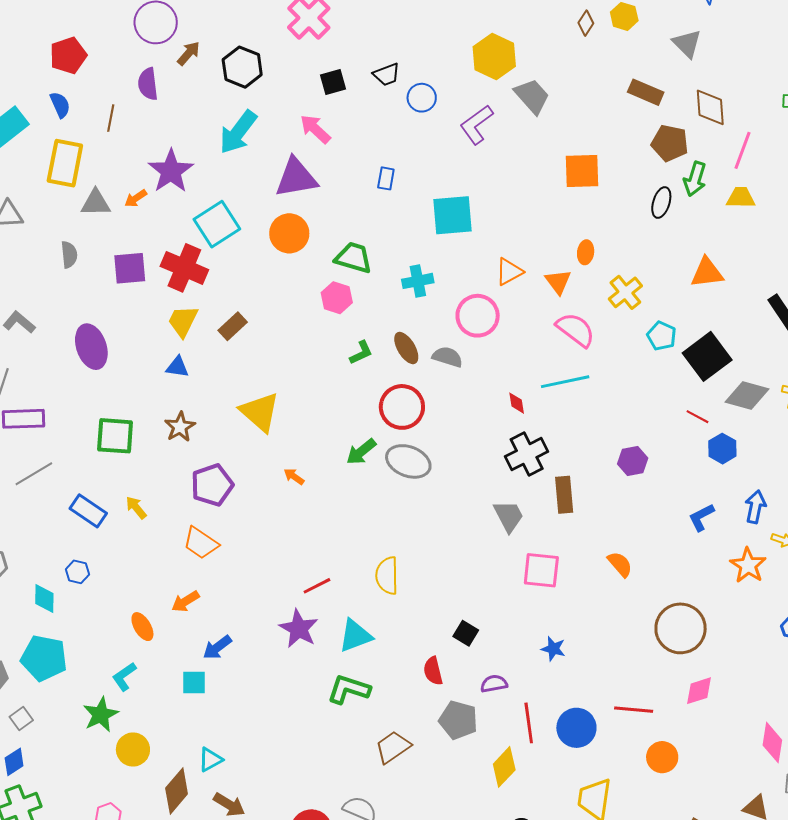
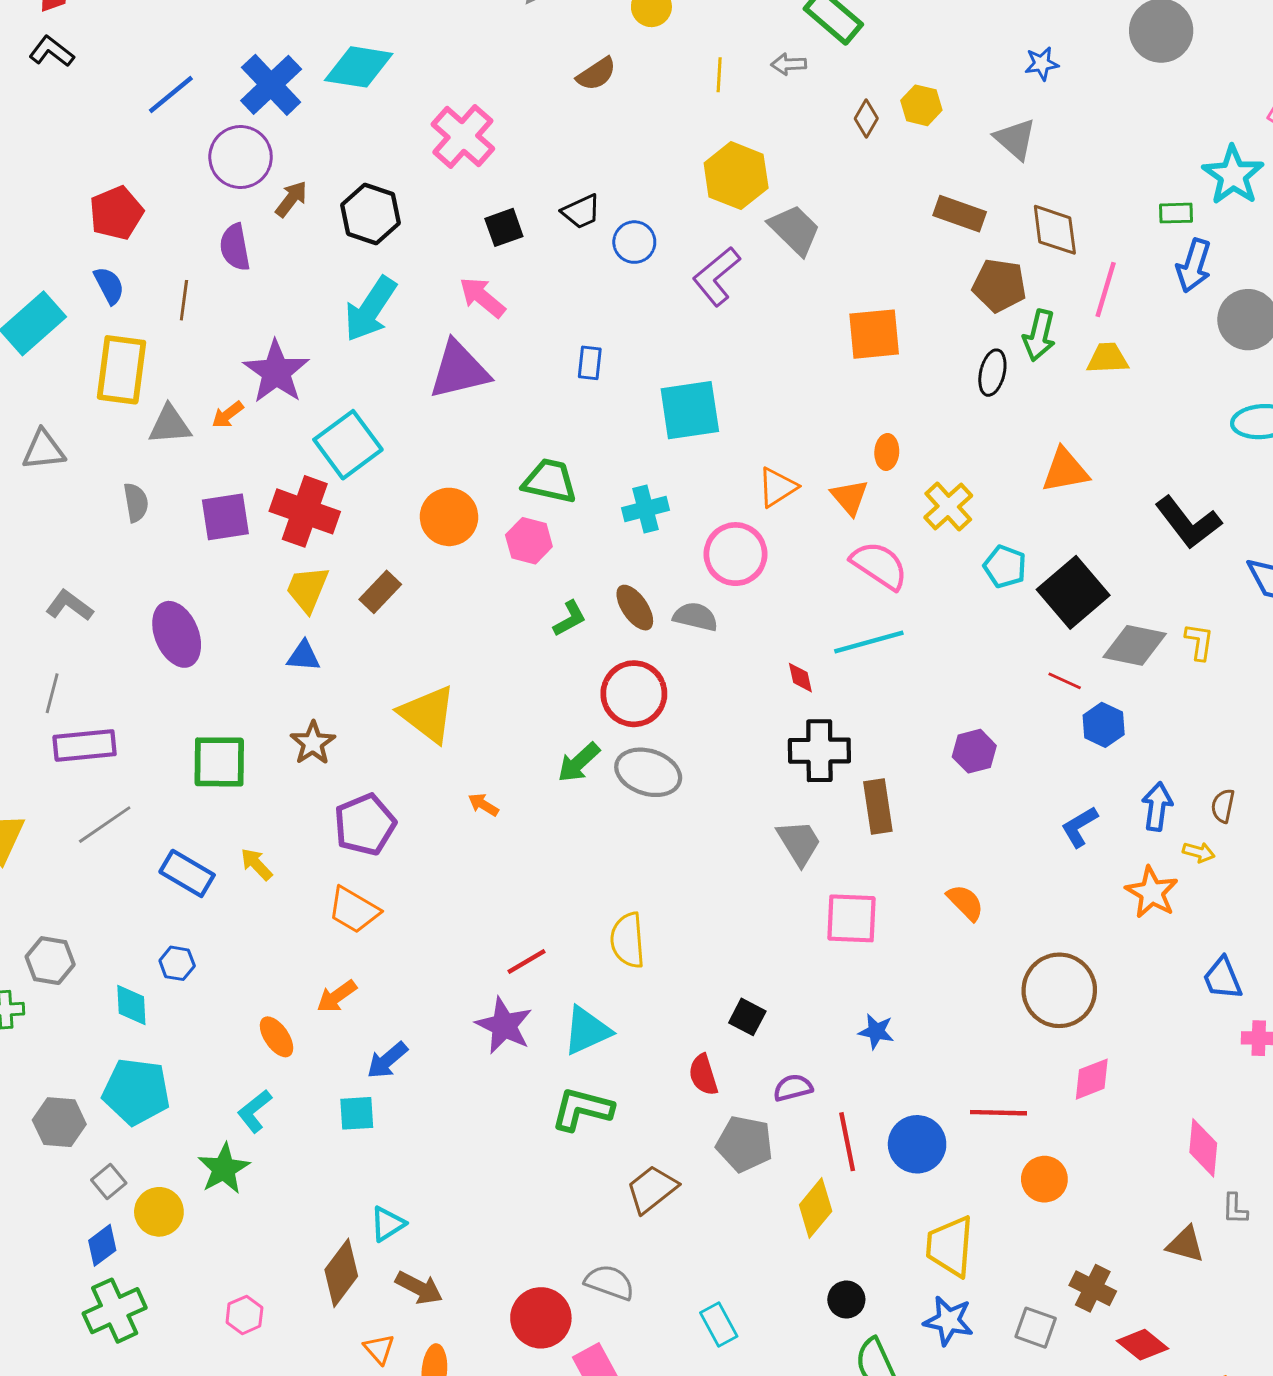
orange circle: (289, 233) -> (449, 517), moved
black cross: (527, 454) -> (819, 751), turned 30
yellow circle: (133, 750) -> (159, 1212), moved

